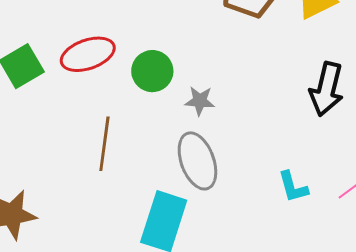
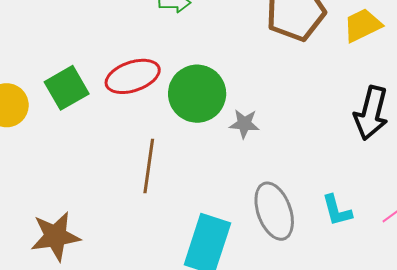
green circle: (152, 71) -> (197, 94), size x1.4
gray ellipse: (197, 161) -> (274, 211), moved

